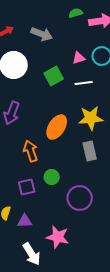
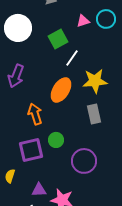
white line: (84, 83) -> (72, 58), moved, turned -48
purple square: (27, 187) -> (31, 150), size x1.4
purple triangle: (25, 221) -> (39, 190), moved

